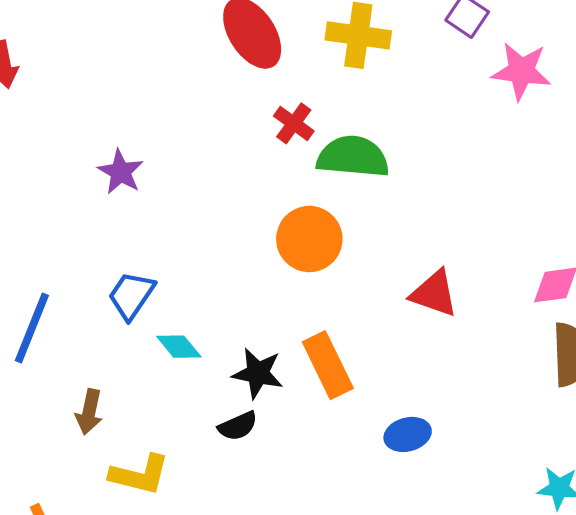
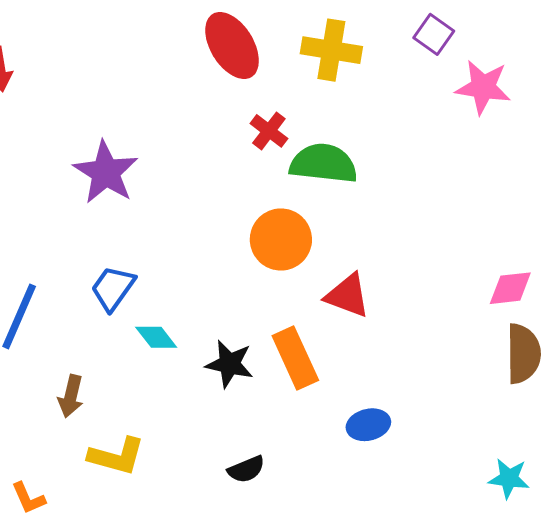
purple star: (121, 172) -> (106, 172), size x1.5
red triangle: (434, 293) -> (348, 296), moved
black semicircle: (238, 426) -> (246, 469), moved

